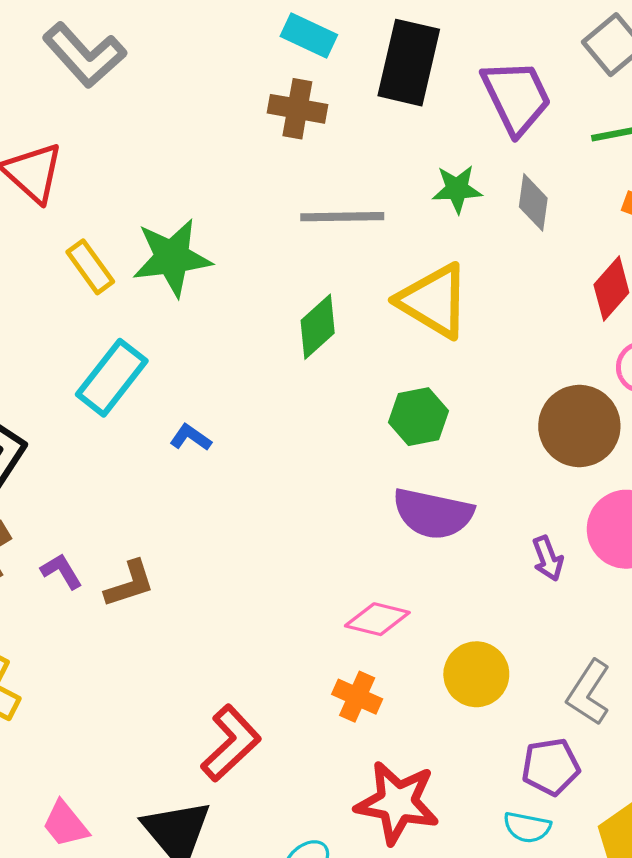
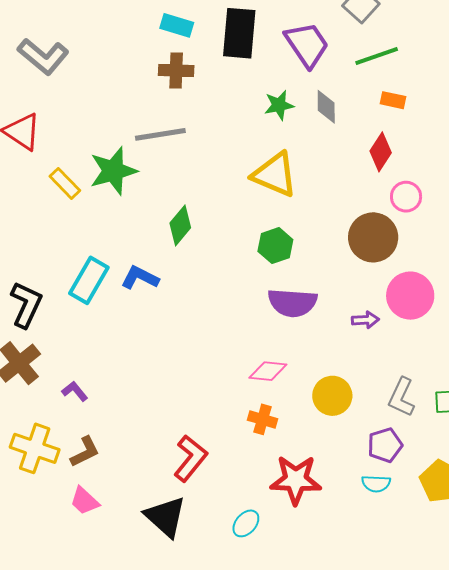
gray line: (342, 217) -> (160, 134), moved
green diamond: (318, 327) -> (180, 225), moved
cyan rectangle: (112, 378) -> (89, 280), moved
blue L-shape: (191, 438) -> (140, 278), size x1.5
purple arrow: (548, 559) -> (365, 320), turned -64
purple L-shape: (61, 571) -> (75, 391), moved
brown L-shape: (130, 584) -> (85, 452), moved
pink trapezoid: (65, 824) -> (84, 501), moved

